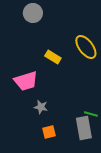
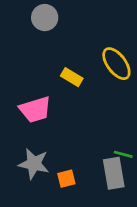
gray star: (41, 107) -> (34, 164), moved, size x1.6

